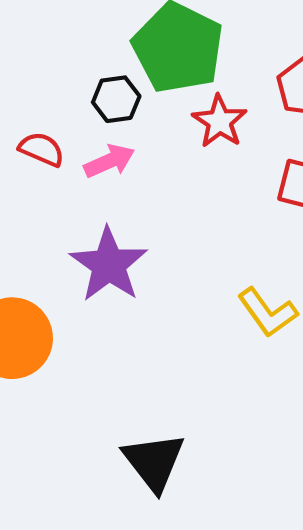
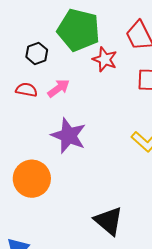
black hexagon: (116, 99) -> (37, 53), moved

